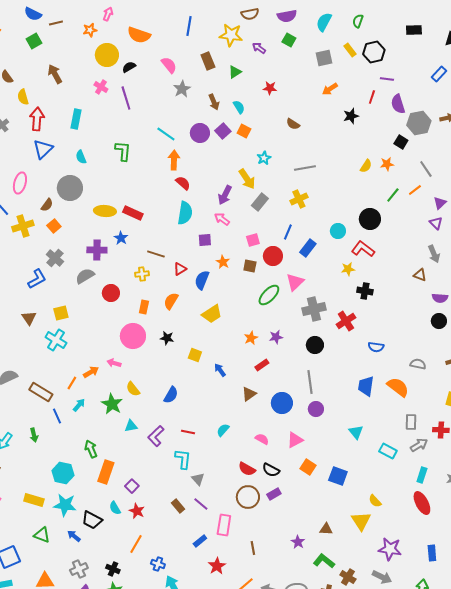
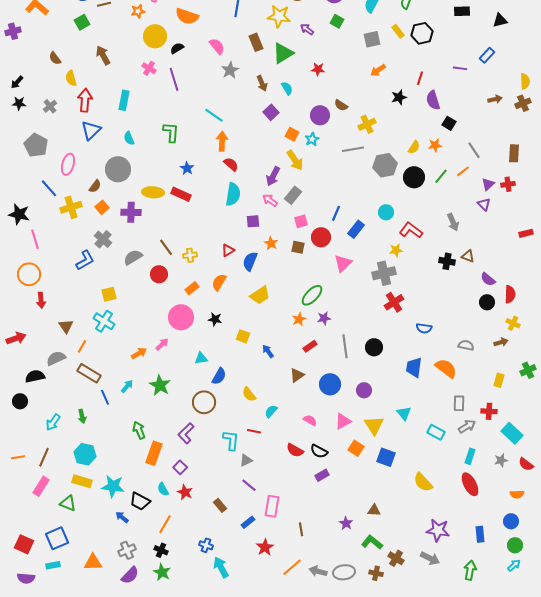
green triangle: (235, 72) -> (283, 53), size x1.6
purple line: (387, 79) -> (460, 68), moved
purple semicircle: (398, 104) -> (433, 100), moved
gray hexagon: (419, 123) -> (385, 165), moved
orange square: (244, 131) -> (292, 134), moved
purple circle: (200, 133) -> (320, 115), moved
yellow cross: (299, 199) -> (367, 124), moved
gray rectangle: (260, 202) -> (293, 195), moved
black circle: (370, 219) -> (414, 177), moved
blue star: (121, 238) -> (187, 168), moved
purple cross: (97, 250) -> (131, 212), moved
brown line: (156, 254) -> (166, 247), moved, turned 36
gray arrow: (434, 254) -> (453, 222), moved
black cross: (365, 291) -> (447, 261), moved
green ellipse: (269, 295) -> (312, 295), moved
purple semicircle: (440, 298) -> (488, 279), turned 35
orange rectangle: (144, 307) -> (192, 288), turned 40
gray cross: (314, 309) -> (384, 273), moved
brown triangle: (29, 318) -> (66, 326), moved
black circle: (315, 345) -> (374, 347), moved
pink arrow: (114, 363) -> (162, 344), turned 120
gray line: (310, 382) -> (345, 346), moved
orange line: (72, 383) -> (82, 346), moved
yellow semicircle: (133, 389) -> (249, 394), moved
cyan triangle: (131, 426) -> (201, 358), moved
red line: (188, 432) -> (254, 431), moved
purple L-shape: (156, 436) -> (186, 433), moved
cyan hexagon: (63, 473) -> (85, 454), moved
gray triangle: (198, 479) -> (246, 460), turned 48
brown circle: (248, 497) -> (204, 402), moved
yellow semicircle: (375, 501) -> (423, 482), size x1.5
brown rectangle: (178, 506) -> (220, 505), moved
yellow triangle: (361, 521) -> (374, 425), moved
green triangle: (42, 535) -> (68, 503), moved
orange line: (136, 544) -> (165, 524), moved

